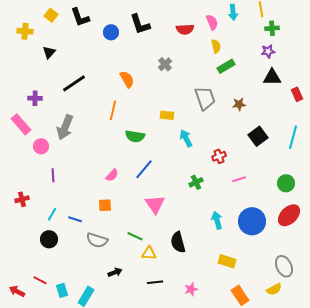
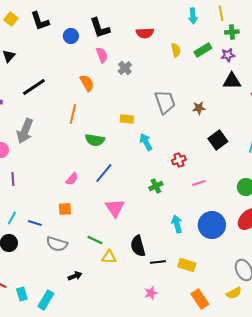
pink semicircle: (212, 22) -> (102, 55), moved
green rectangle: (226, 66) -> (203, 50), moved
black line: (155, 282) -> (158, 262), moved

